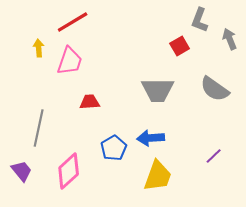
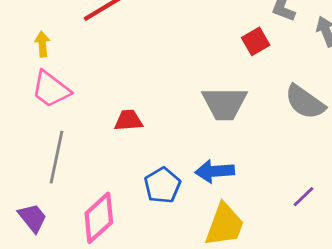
yellow arrow: (39, 48) -> (42, 44), moved
pink trapezoid: (70, 61) -> (51, 89), moved, turned 108

